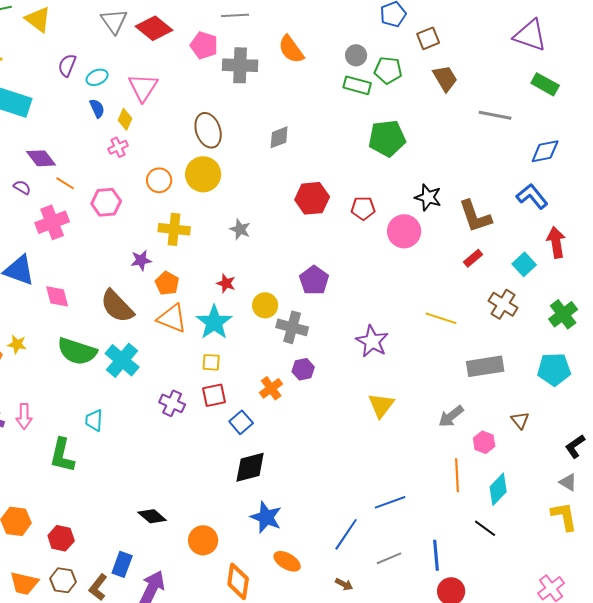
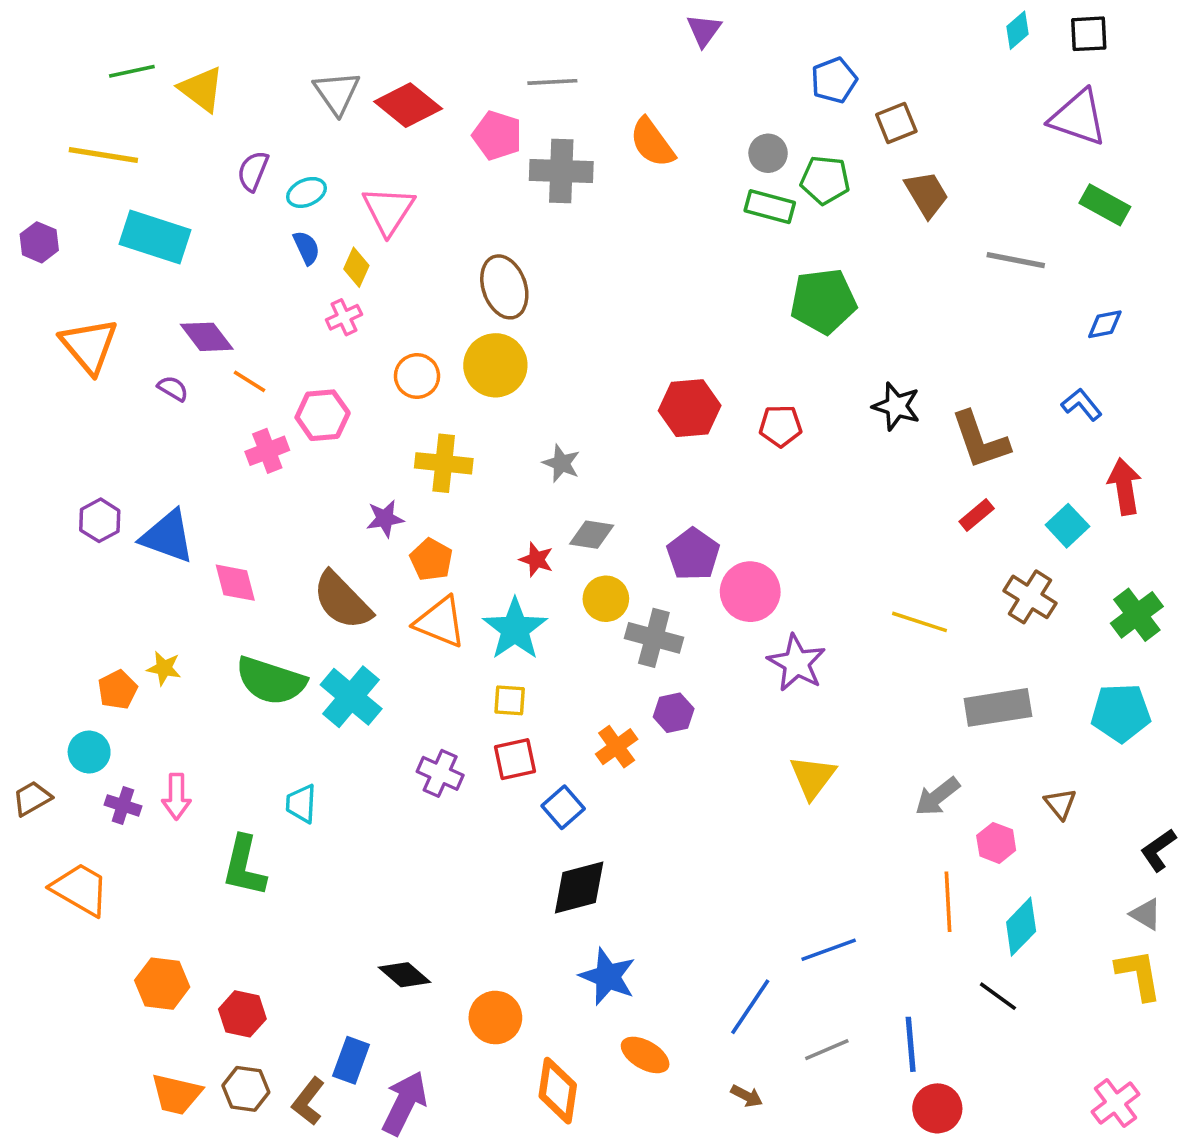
gray diamond: (279, 137) -> (592, 535), moved, turned 30
blue diamond: (545, 151) -> (1105, 324), size x0.7
blue L-shape: (532, 196) -> (1082, 405), size x0.7
pink cross: (52, 222) -> (267, 451), moved, size x0.7
pink circle: (404, 231) -> (750, 592), moved

